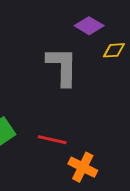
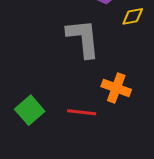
orange cross: (83, 167) -> (116, 88), moved

